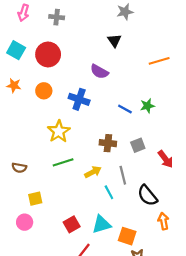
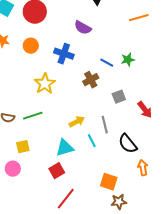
brown cross: (108, 143) -> (91, 80), moved, turned -35
green line: (63, 162) -> (33, 116), moved
cyan triangle: (101, 224) -> (65, 148), moved

